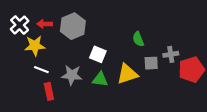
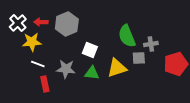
green semicircle: (138, 39) -> (127, 36), size x1.6
gray cross: (171, 54) -> (151, 44), moved

